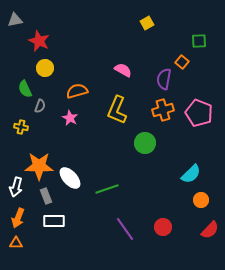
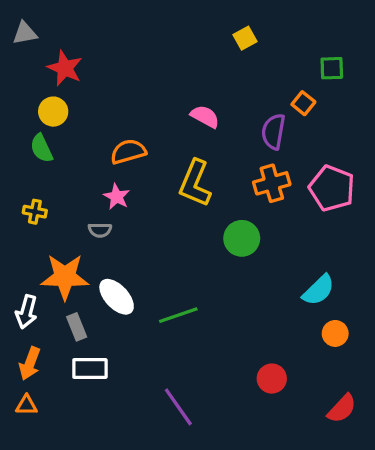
yellow circle: (45, 68) -> (53, 112), moved
gray semicircle: (40, 106) -> (100, 230), moved, turned 72
purple line: (125, 229) -> (178, 407), moved
red semicircle: (210, 230) -> (342, 409), moved

